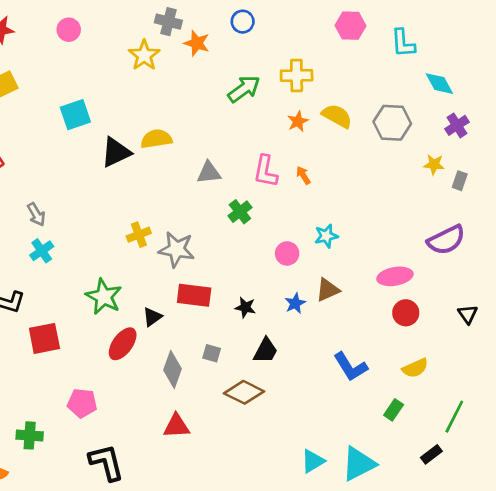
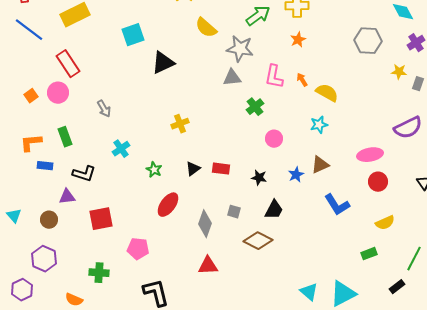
yellow semicircle: (337, 116) -> (327, 93), moved
yellow semicircle: (156, 139) -> (206, 28), moved, turned -130
gray star: (177, 249) -> (240, 49), moved
cyan cross: (42, 251) -> (121, 149), moved
pink circle: (287, 253) -> (274, 139), moved
red rectangle: (194, 295) -> (221, 169), size x0.7
green star: (104, 297) -> (154, 170), size x0.6
black triangle: (152, 317) -> (193, 169), moved
red square: (44, 338) -> (101, 219), moved
blue L-shape: (350, 367) -> (337, 205), moved
green rectangle: (394, 410) -> (369, 254), turned 35
cyan triangle: (313, 461) -> (309, 292), turned -48

